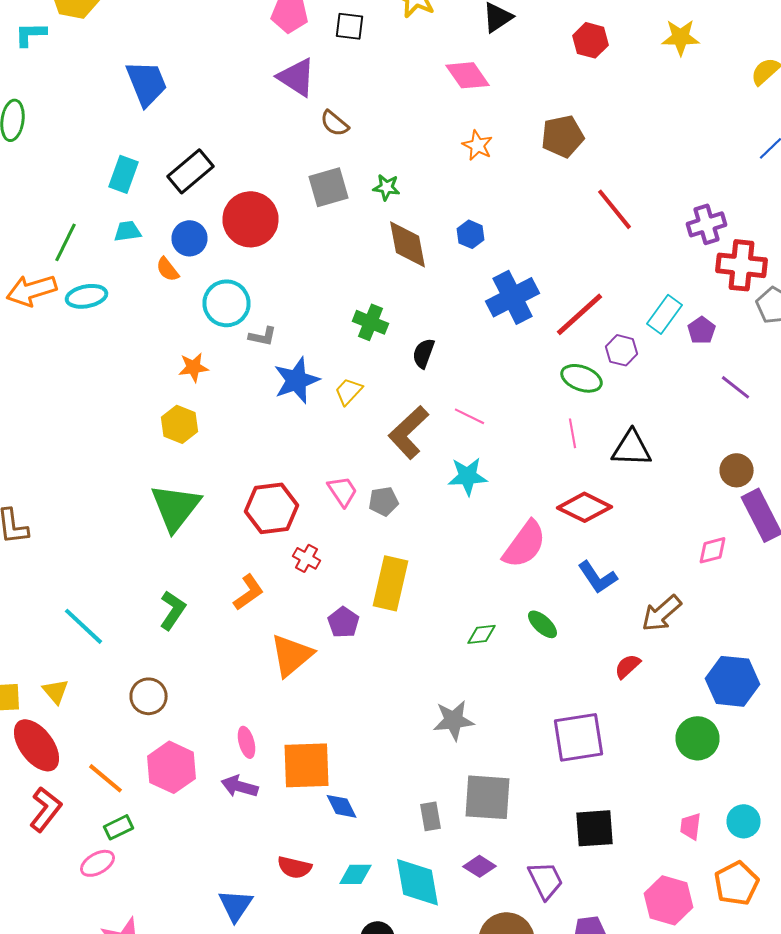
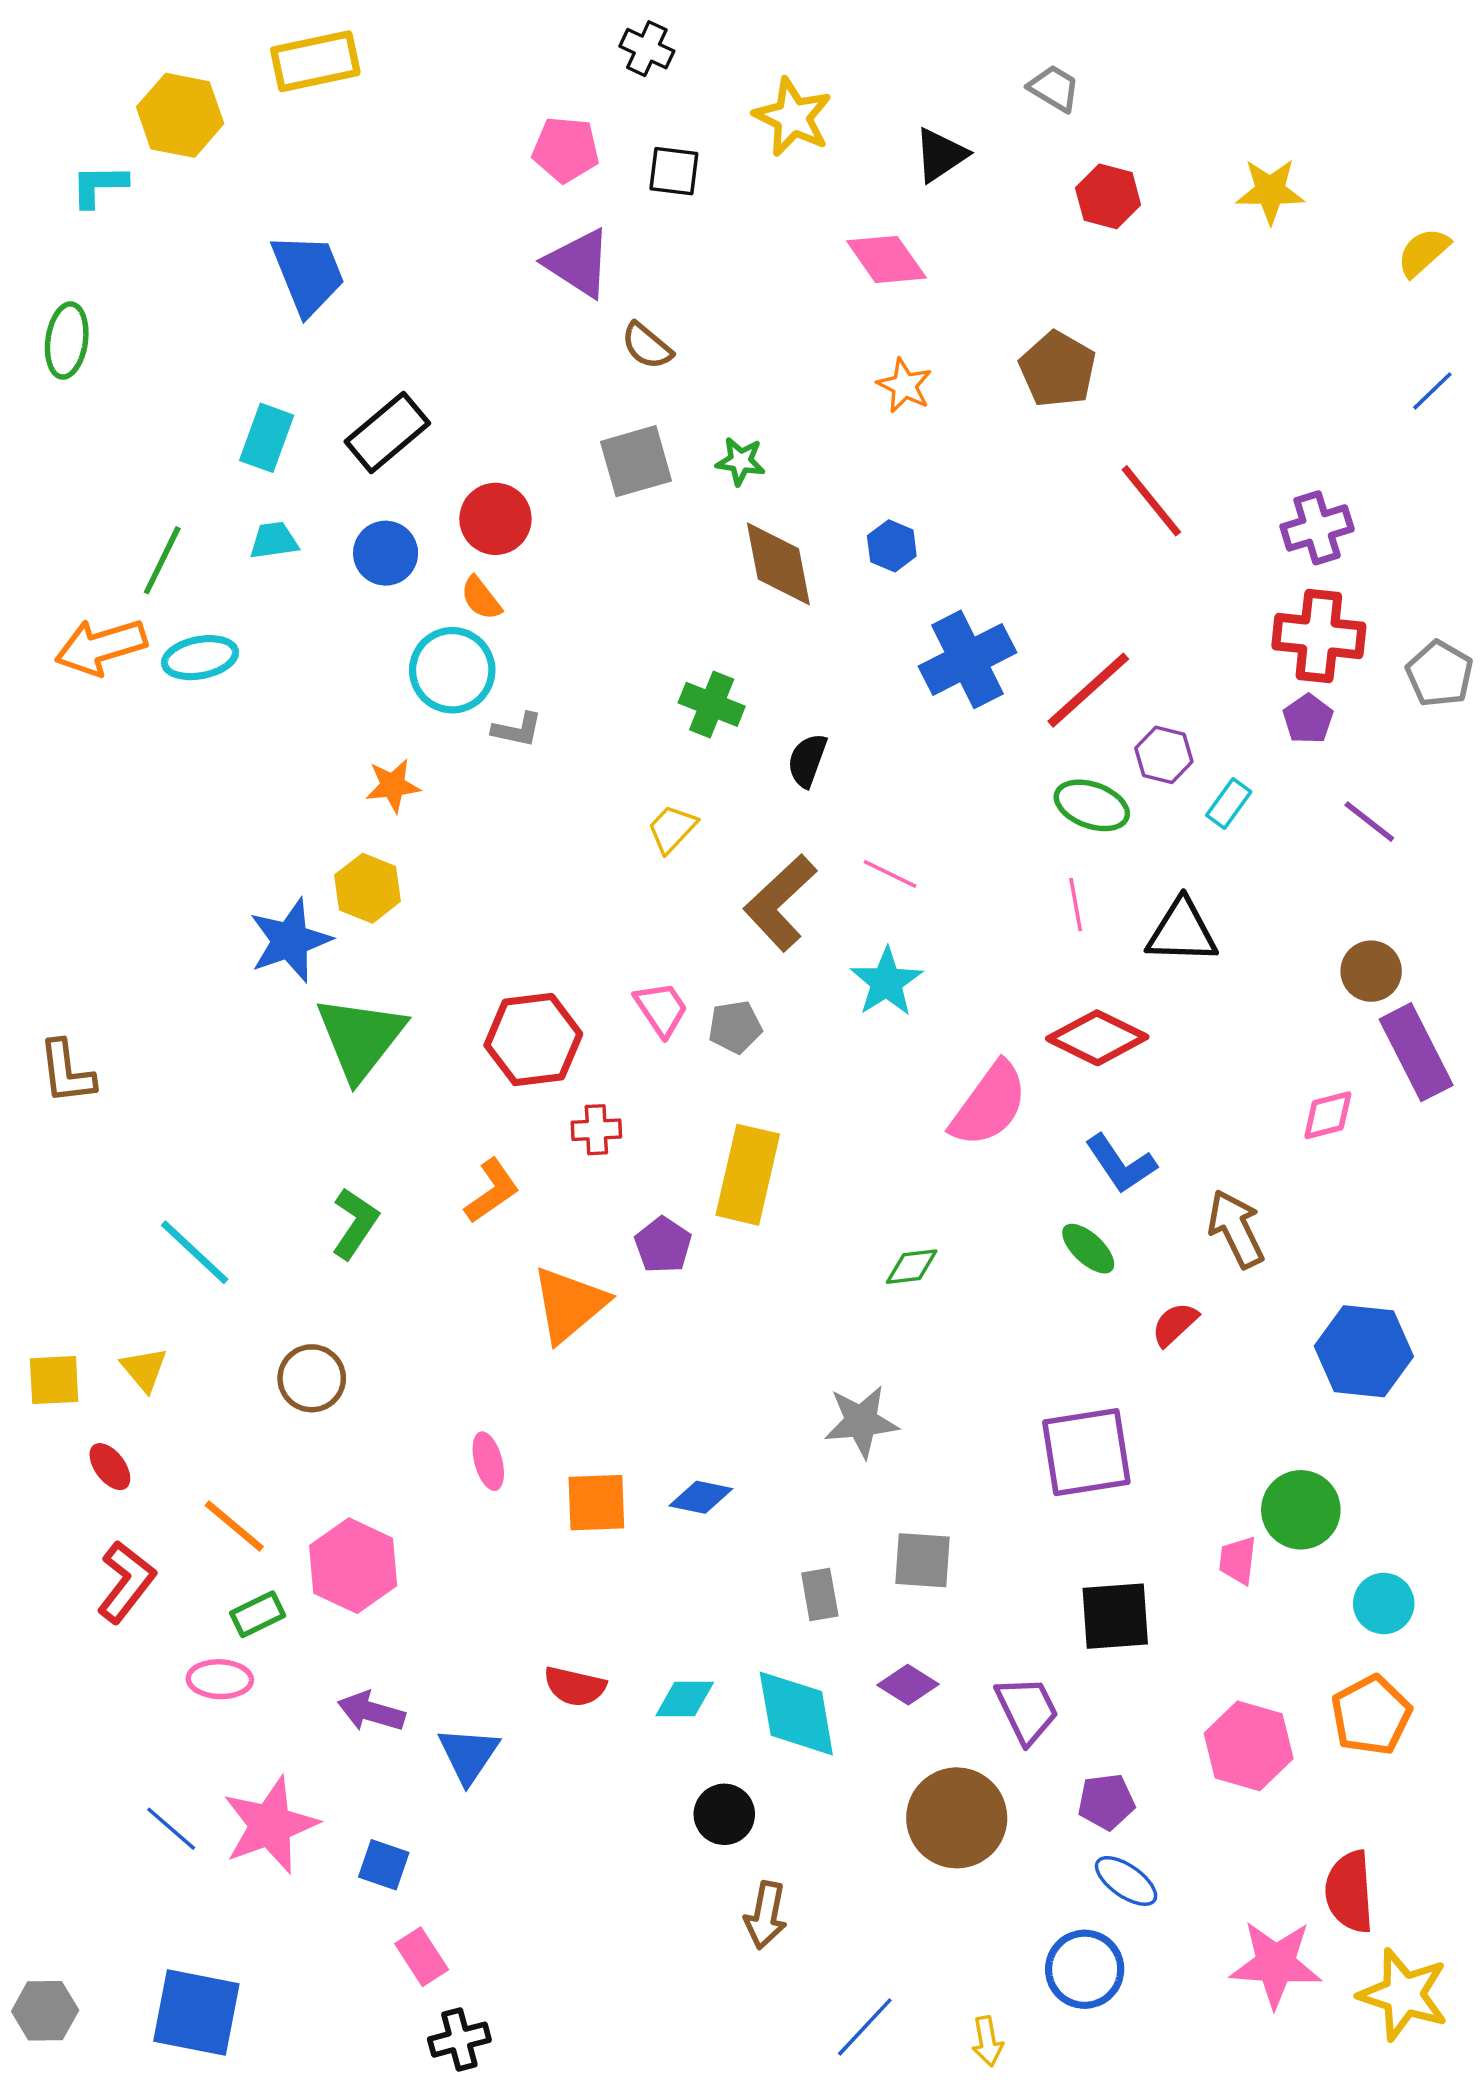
brown pentagon: (562, 136) -> (1058, 369), turned -30
red circle: (250, 219) -> (495, 519), size x0.7
red cross: (742, 265) -> (1319, 636), moved
orange semicircle: (168, 269) -> (481, 598), moved
cyan rectangle: (664, 314) -> (1229, 804), moved, size x0.7
blue star: (296, 380) -> (290, 940), moved
cyan star: (468, 476) -> (886, 982), turned -30
red cross: (306, 558) -> (596, 1130), turned -32
brown arrow: (662, 613) -> (1236, 1229), turned 105
green ellipse: (542, 624) -> (1088, 1249), moved
green circle: (698, 738) -> (1301, 1510), moved
red ellipse: (36, 745) -> (110, 1467), size x0.5
orange square: (306, 765) -> (596, 1503), size x0.7
pink hexagon: (172, 767) -> (353, 1566), moved
purple arrow: (240, 786) -> (371, 1712), moved
gray square: (488, 797) -> (922, 1560), size x0.7
blue diamond: (342, 806) -> (701, 1497), moved, turned -52
pink trapezoid: (690, 826) -> (1238, 1560), moved
pink ellipse: (98, 863) -> (220, 1679), turned 32

